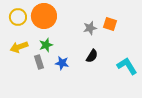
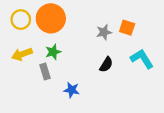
blue star: (62, 63) -> (72, 90), moved
cyan L-shape: (127, 66) -> (142, 59), moved

